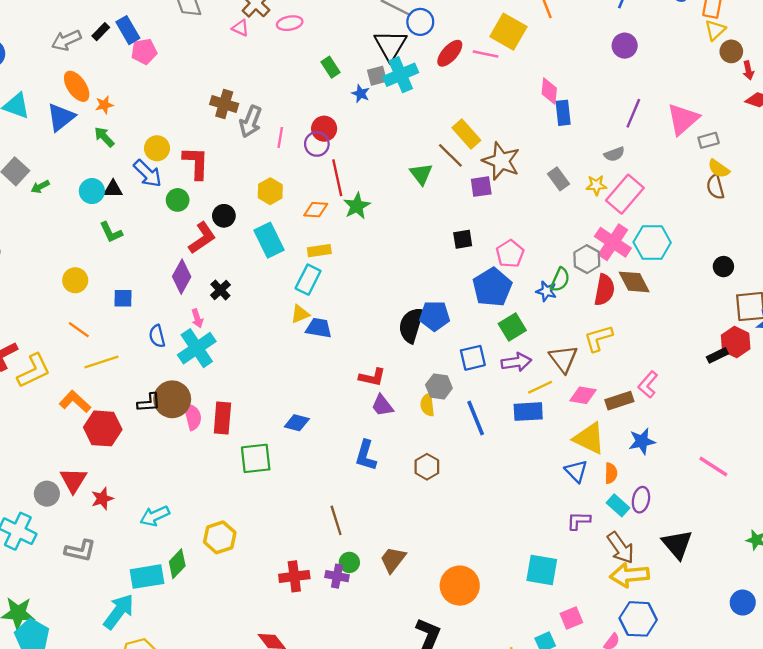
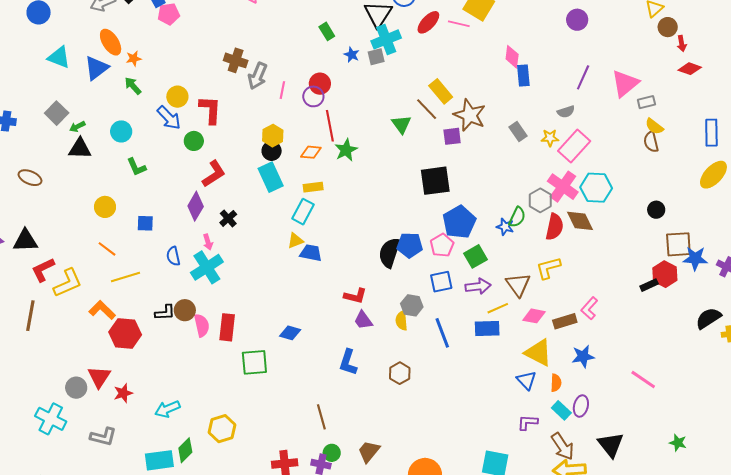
gray square: (377, 76) -> (376, 57), moved
black triangle: (113, 189) -> (80, 148), moved, size x1.4
black circle: (224, 216) -> (272, 151), moved
black square: (463, 239) -> (435, 181), size x1.8
pink pentagon: (510, 254) -> (442, 245), moved
brown circle: (172, 399) -> (185, 310), size x0.7

